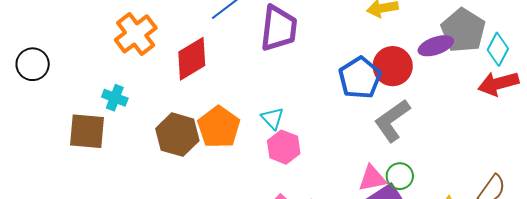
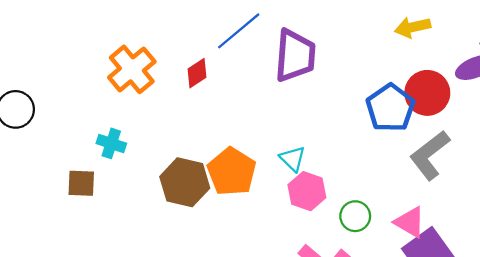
red diamond: (192, 59) -> (197, 73), moved, size x0.6
brown square: (87, 131) -> (81, 183), size x0.7
green circle: (400, 176) -> (355, 216), moved
pink triangle: (372, 178) -> (410, 222), turned 44

